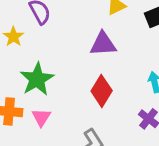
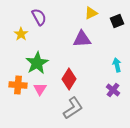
red diamond: (102, 91) -> (69, 79), moved

